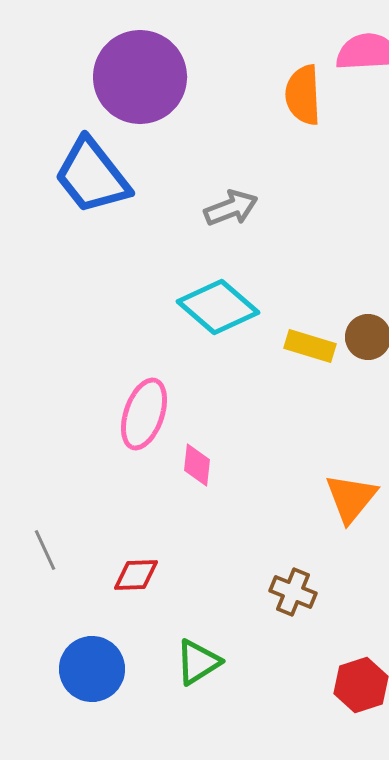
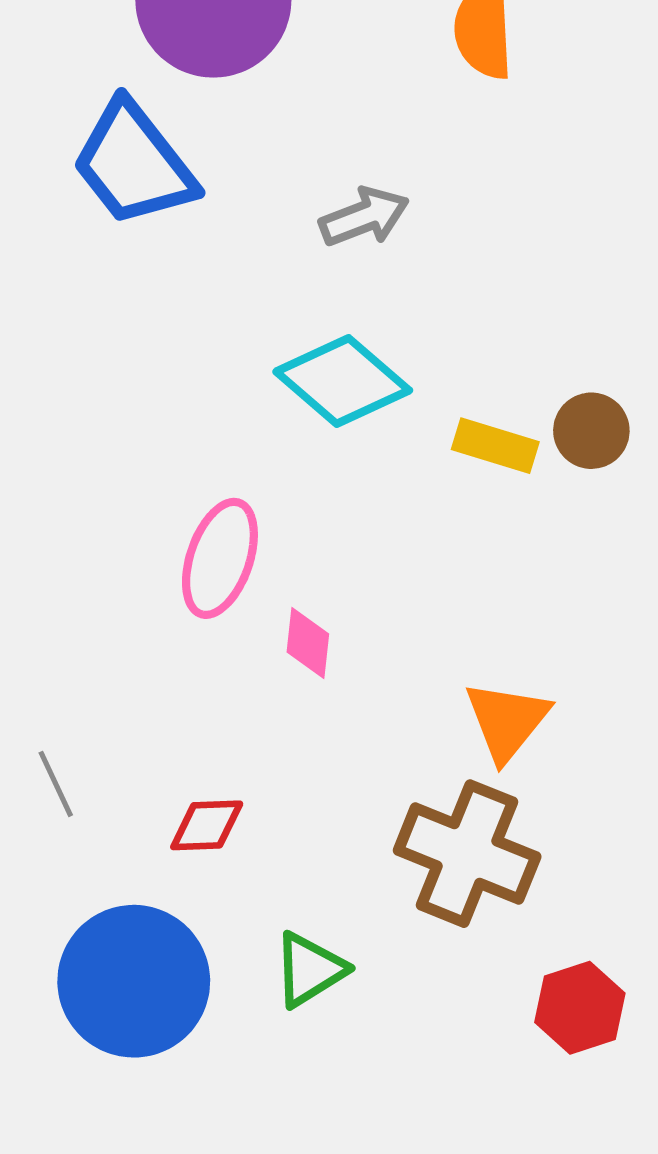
orange triangle: (351, 498) -> (507, 721), moved
brown cross: (293, 592) -> (467, 854), size x1.8
blue circle: (92, 669) -> (134, 981), size x1.4

